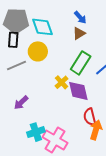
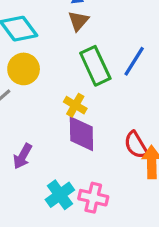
green rectangle: (81, 63) -> (95, 66), turned -40
purple diamond: (78, 91) -> (81, 134), moved, turned 30
pink cross: (55, 140) -> (93, 198), size x0.7

